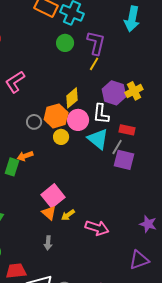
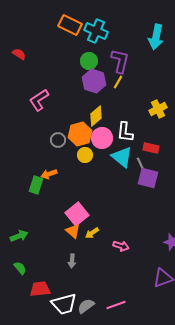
purple hexagon: (114, 93) -> (94, 81), moved
gray line: (117, 147) -> (141, 165), turned -56
pink arrow: (97, 228) -> (121, 246), size x0.7

